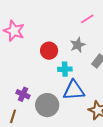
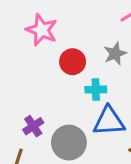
pink star: (14, 31) -> (42, 30), moved
purple cross: (23, 94) -> (33, 126), turned 32

